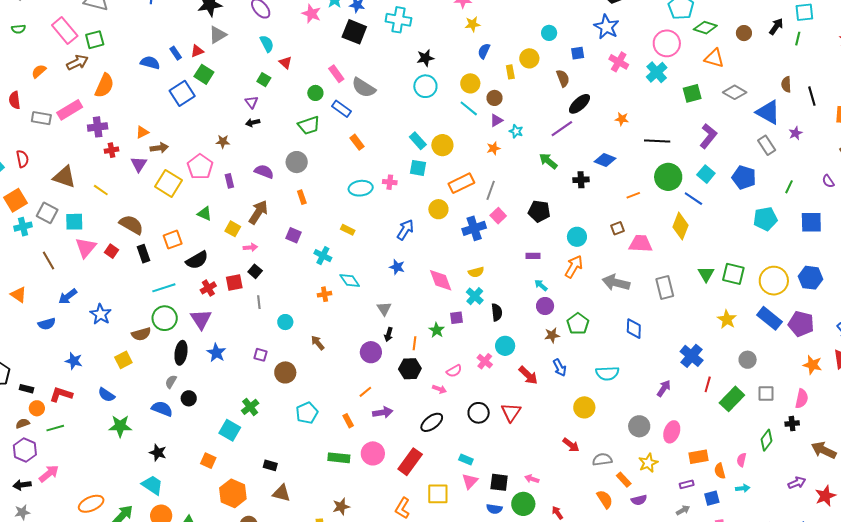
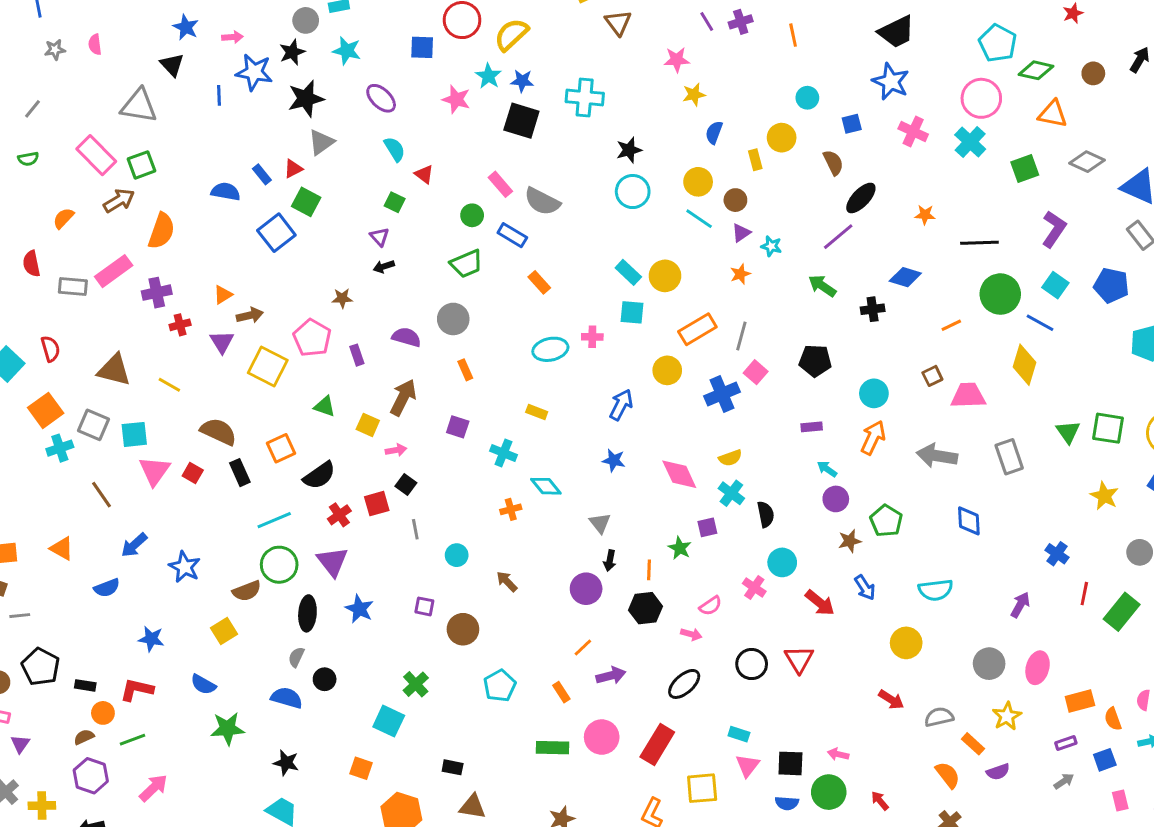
blue cross: (692, 356) -> (1057, 554), size x0.7
pink arrow: (49, 474) -> (153, 788), moved

